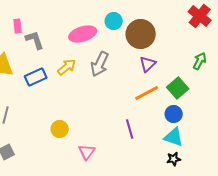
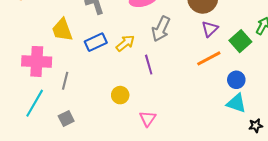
yellow arrow: (67, 67) -> (125, 43), moved
green square: (178, 88) -> (240, 41), moved
purple line: (130, 129) -> (149, 65), moved
black star: (174, 159) -> (256, 126), moved

